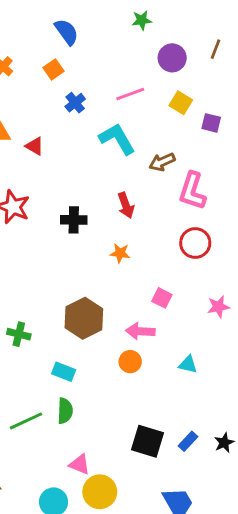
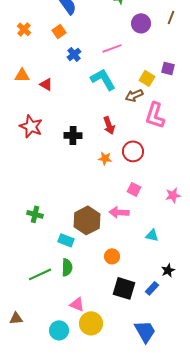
yellow square: (181, 103) -> (147, 78), moved
red circle: (195, 243) -> (133, 151), moved
brown hexagon: (84, 318) -> (87, 220), moved
orange circle: (130, 362) -> (112, 256), moved
black star: (224, 443) -> (168, 270), moved

